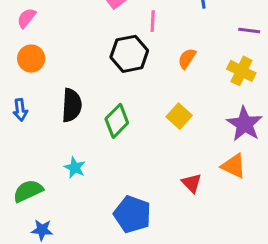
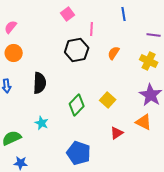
yellow square: (179, 116) -> (108, 100), moved
green diamond: (117, 121) -> (77, 105), moved
red triangle: (192, 183) -> (117, 133), turned 40

